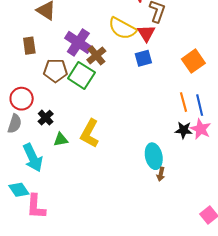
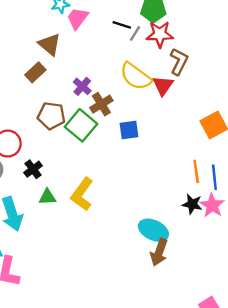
purple cross: (78, 42) -> (82, 86), size x0.6
brown rectangle: (29, 46) -> (35, 72), moved, turned 48
blue square: (143, 58) -> (129, 130), moved
cyan ellipse: (154, 156) -> (153, 230), turned -60
brown arrow: (161, 174) -> (159, 252), size x1.6

